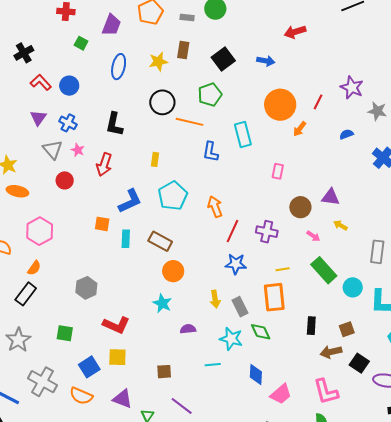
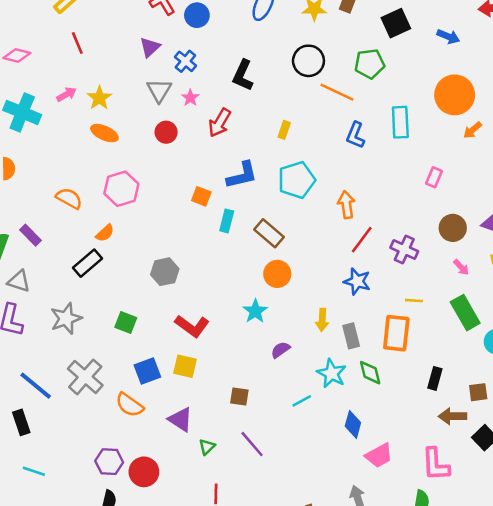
purple semicircle: (188, 329) -> (280, 350), turned -42
cyan line: (213, 365) -> (302, 401), turned -35

